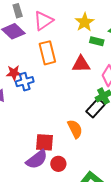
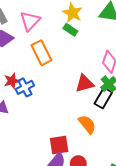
green rectangle: (97, 41) -> (70, 30), moved, turned 32
red triangle: (81, 64) -> (84, 83), moved

